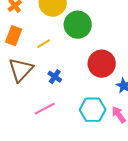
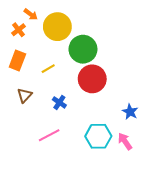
red circle: (102, 64) -> (92, 79), moved
brown triangle: (21, 70) -> (25, 95), size x0.6

